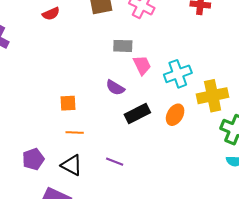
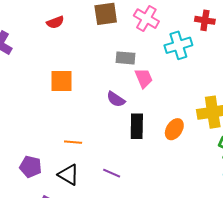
cyan cross: (178, 74) -> (178, 45), moved
orange square: (68, 103) -> (62, 81), moved, size x1.4
black rectangle: (137, 114) -> (137, 126), turned -65
purple pentagon: (33, 159) -> (30, 167), turned 30

